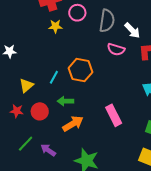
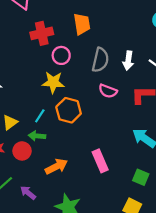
pink circle: (77, 13) -> (61, 55), moved
yellow star: (55, 26) -> (53, 82), moved, size x1.5
white arrow: (132, 30) -> (128, 61), moved, turned 48
green arrow: (65, 101) -> (37, 136), moved

